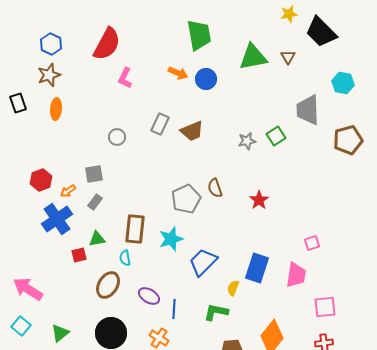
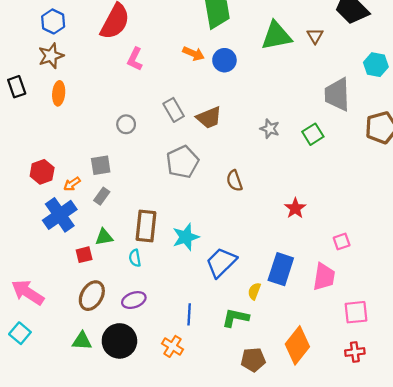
gray rectangle: (160, 124) -> (174, 110), turned -55
green square: (276, 136) -> (313, 134), moved
gray star: (247, 141) -> (270, 129), turned 30
gray pentagon: (186, 199) -> (182, 162), moved
red star: (259, 200) -> (295, 208), moved
brown ellipse: (108, 285) -> (92, 296), moved
purple ellipse: (149, 296) -> (134, 300), moved, turned -50
green triangle: (60, 333) -> (82, 341), moved, turned 42

